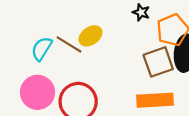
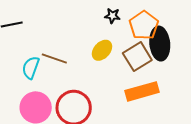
yellow ellipse: (90, 36) -> (102, 50), moved

